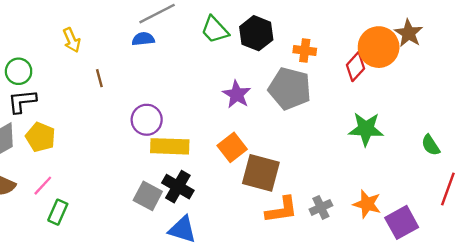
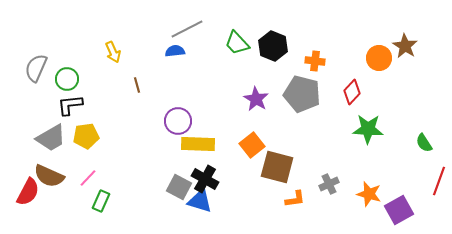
orange circle: (379, 47) -> (379, 58), size x0.7
red diamond: (356, 67) -> (352, 92), moved
yellow pentagon: (40, 137) -> (86, 136), turned -30
gray cross: (321, 207) -> (329, 184), moved
orange L-shape: (282, 210) -> (295, 199), size x0.7
blue triangle: (182, 229) -> (200, 201), moved

